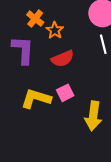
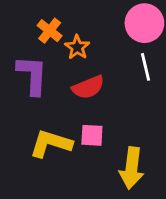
pink square: (65, 93) -> (92, 135), turned 30

